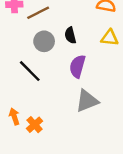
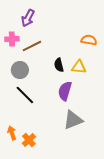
yellow triangle: (110, 38) -> (79, 67), moved
gray circle: (44, 41) -> (20, 70), moved

